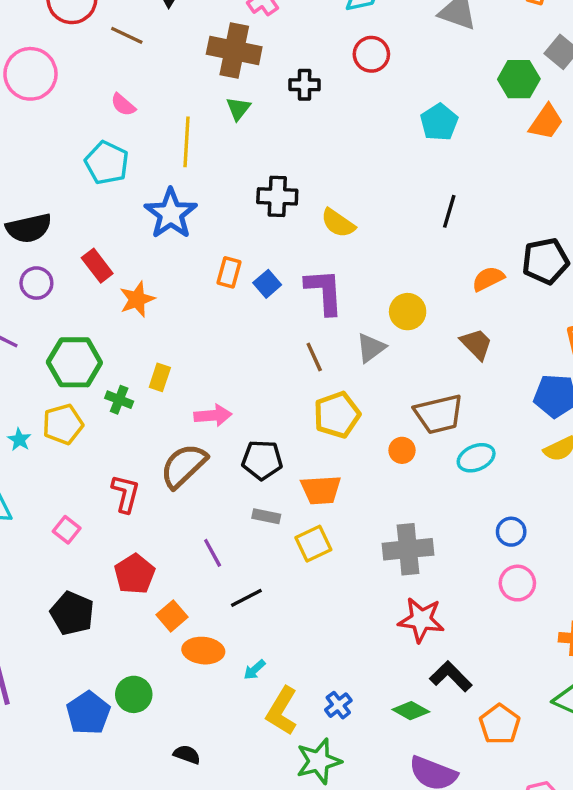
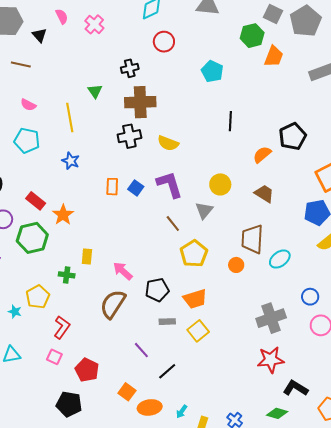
brown cross: (234, 50) -> (140, 102), moved
blue star: (171, 214) -> (71, 161), size x0.6
green hexagon: (74, 362) -> (32, 238), moved
brown trapezoid: (439, 414) -> (252, 239), turned 120
pink arrow: (213, 415) -> (123, 271), turned -120
red L-shape: (125, 494) -> (62, 327), moved, turned 35
gray cross: (408, 549) -> (271, 318), moved
red pentagon: (135, 574) -> (87, 370), moved

